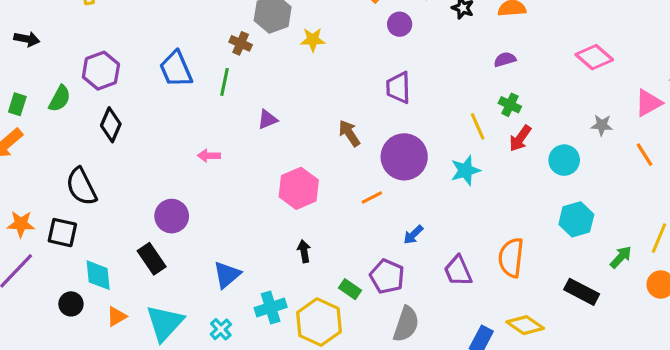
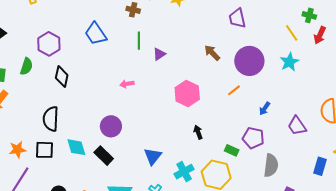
green line: (225, 82) -> (139, 41), moved
black semicircle: (81, 186) -> (51, 119), turned 40
cyan diamond: (98, 275) -> (76, 147), moved

